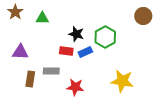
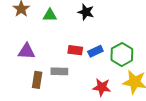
black star: (76, 34) -> (86, 12), moved
green hexagon: (105, 37) -> (122, 54), moved
red star: (75, 87) -> (102, 87), moved

